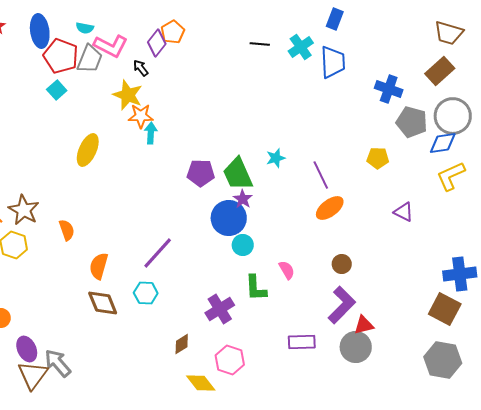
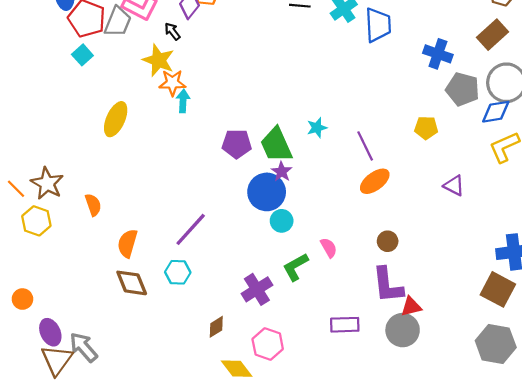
green L-shape: (256, 288) -> (296, 267), turned 64
purple L-shape: (342, 305) -> (388, 285), turned 129

